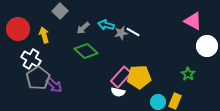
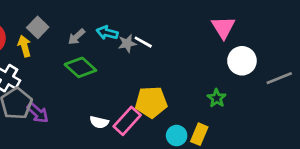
gray square: (60, 11) -> (38, 27), moved
pink triangle: (193, 21) -> (223, 27), turned 30
pink rectangle: (121, 77) -> (127, 121), moved
white semicircle: (118, 92) -> (99, 122), moved

